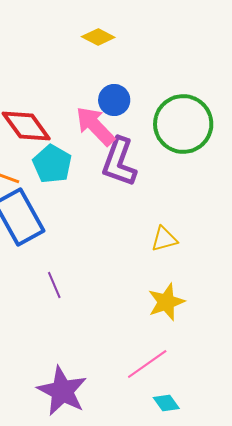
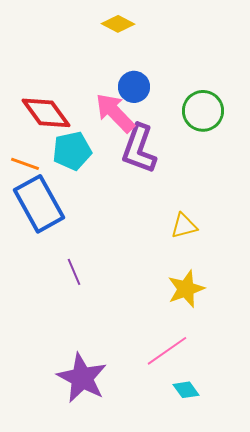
green circle: (183, 124) -> (203, 111), size x0.7
cyan pentagon: (52, 164) -> (72, 151), turned 30

